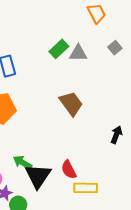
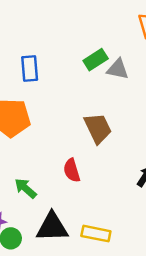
red semicircle: (69, 170) -> (72, 170), moved
black triangle: (38, 176) -> (52, 227), moved, turned 44

